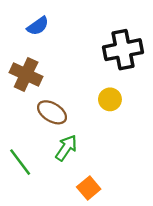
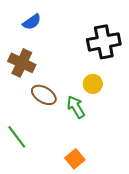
green arrow: (66, 148) -> (76, 107), moved, turned -65

